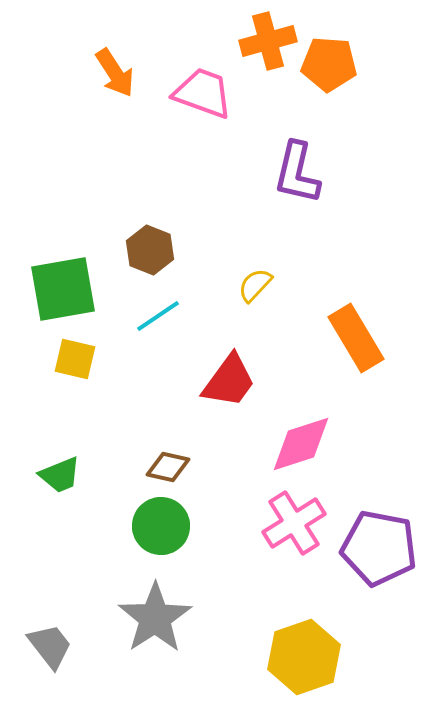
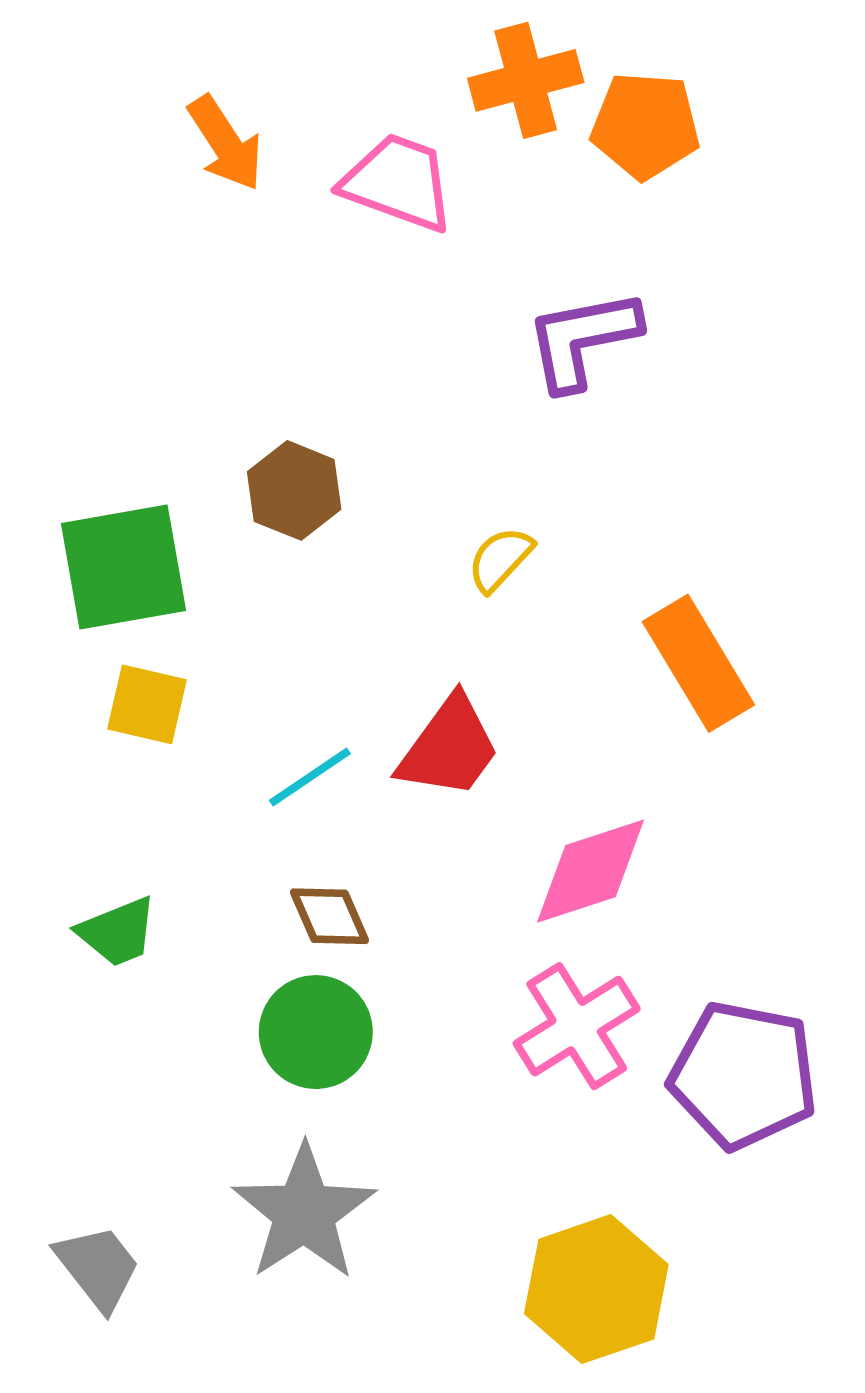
purple L-shape: (297, 173) -> (583, 339), turned 66
cyan line: (158, 316) -> (310, 777), moved
brown diamond: (168, 467) -> (329, 916), turned 54

